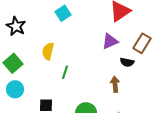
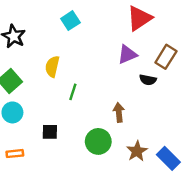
brown arrow: (115, 84) -> (119, 112), moved

